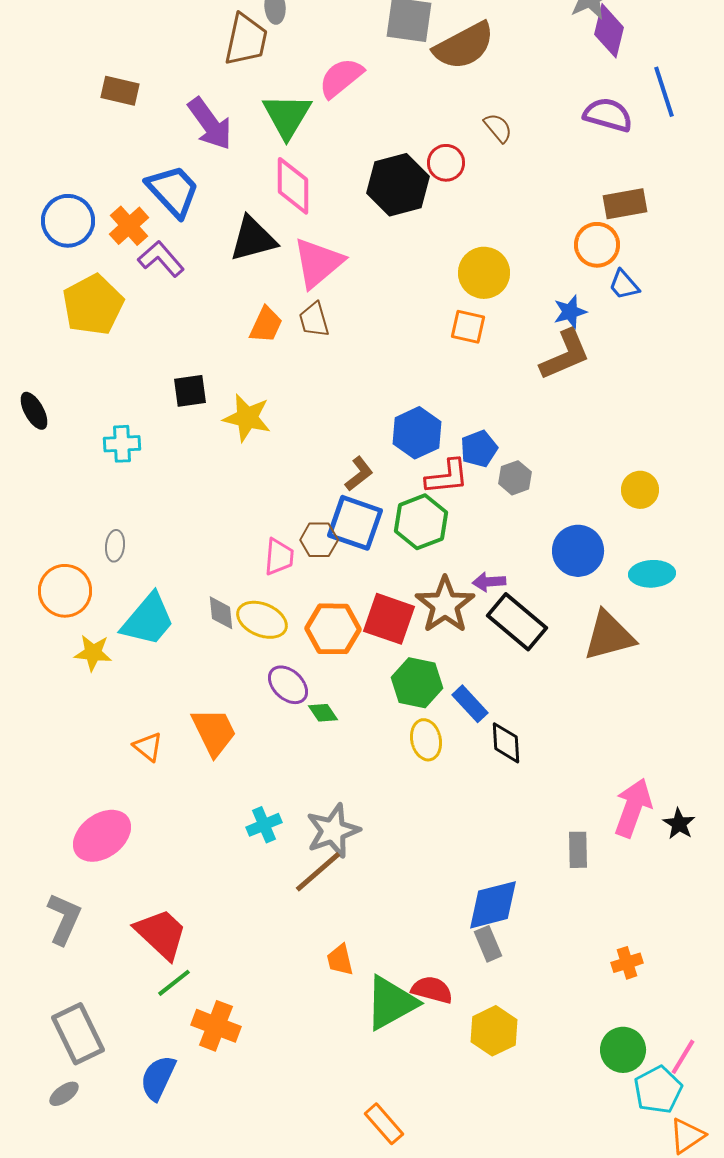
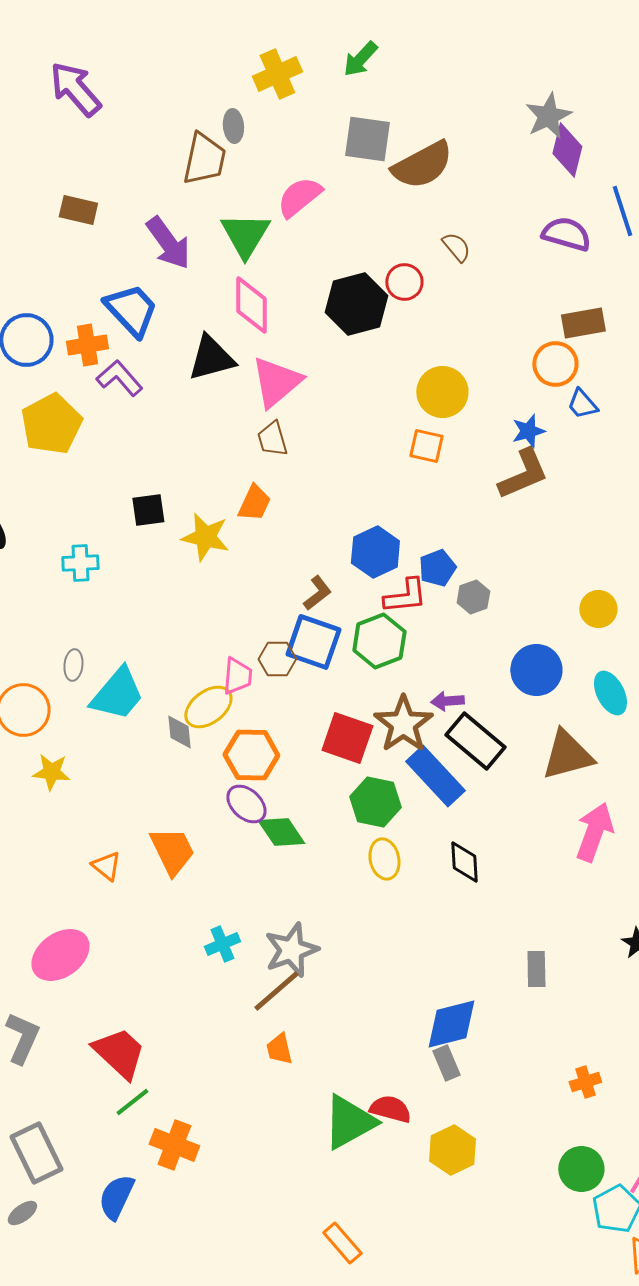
orange cross: (129, 226) -> (87, 345), turned 33
orange trapezoid: (266, 325) -> (254, 503), moved
cyan ellipse: (652, 574) -> (610, 693), turned 66
cyan trapezoid: (148, 620) -> (117, 694), moved
yellow ellipse: (262, 620) -> (208, 707), moved, turned -60
orange hexagon: (333, 629) -> (251, 755), moved
blue rectangle: (470, 704) -> (435, 776), moved, size x1.6
green diamond: (323, 713) -> (281, 832), size x1.6
pink arrow: (633, 808) -> (594, 832), moved
orange trapezoid: (340, 960) -> (279, 1049), moved

